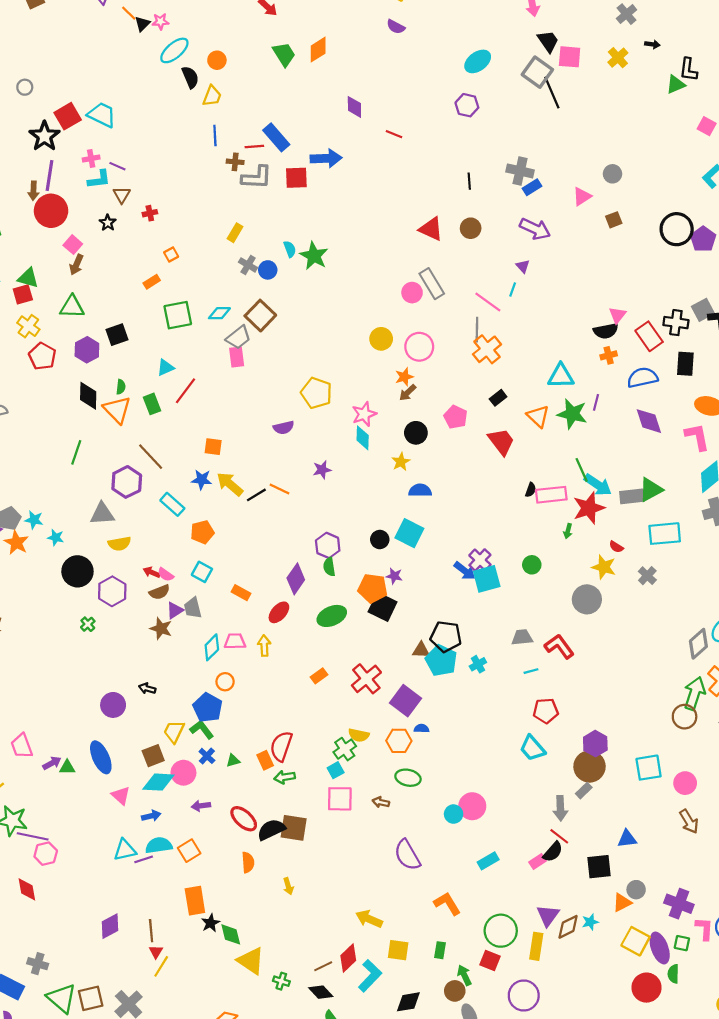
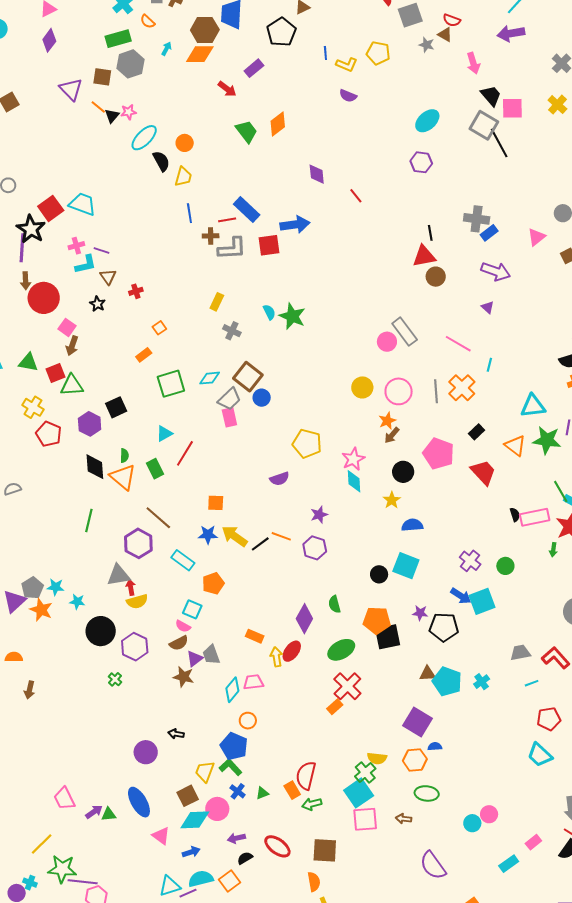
red line: (394, 134) -> (356, 196), turned 35
purple line: (49, 175) -> (22, 248), moved
red triangle: (431, 229) -> (424, 256), moved, turned -30
blue circle: (268, 270) -> (262, 398), moved
cyan line: (513, 289) -> (489, 365), moved
red square: (23, 294) -> (55, 373), moved
gray line: (477, 330) -> (436, 391), moved
pink pentagon: (456, 417) -> (439, 454), size x1.4
black semicircle: (531, 490) -> (515, 515), turned -32
purple hexagon: (328, 545) -> (315, 548), moved
purple cross: (480, 560) -> (470, 561), moved
green circle: (532, 565) -> (505, 566), moved
red arrow: (152, 572) -> (131, 587), moved, turned 63
cyan square: (202, 572) -> (192, 609), moved
purple star: (394, 576) -> (420, 613), moved
black square: (383, 607) -> (388, 637), turned -32
black pentagon: (446, 637) -> (444, 627), moved
yellow arrow: (264, 646) -> (276, 657), moved
red cross: (366, 679) -> (347, 686), moved
cyan square: (336, 770) -> (359, 793), size x1.8
pink circle: (472, 806) -> (489, 814), size x0.7
black semicircle: (271, 830) -> (245, 858), moved, size x0.6
pink rectangle: (537, 861) -> (533, 842), moved
orange semicircle: (248, 862) -> (314, 882), moved

